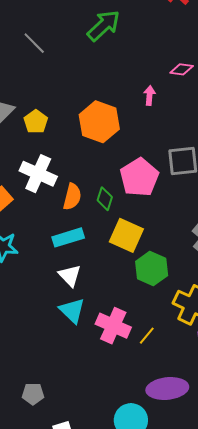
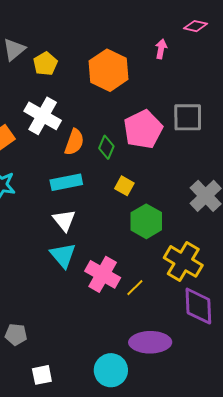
yellow square: (126, 235) -> (124, 186), size x0.6

